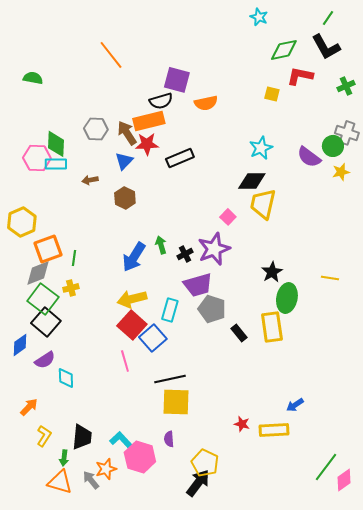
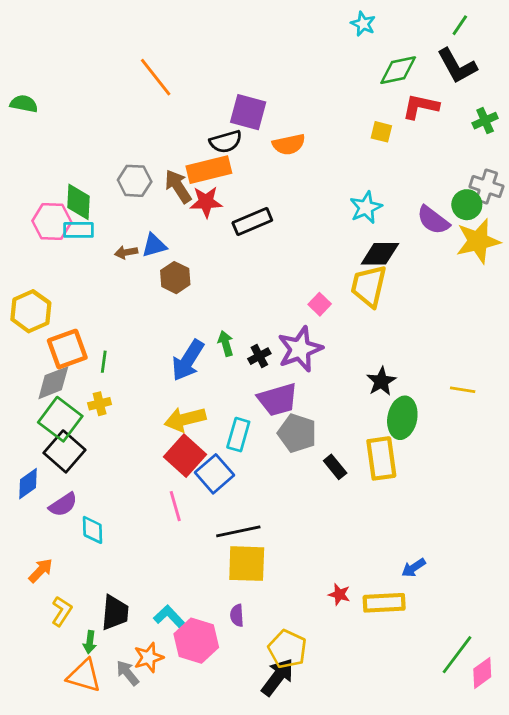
green semicircle: (33, 78) -> (24, 104), moved
blue triangle: (124, 161) -> (154, 245), moved, turned 30
yellow star: (341, 172) -> (478, 241), size x1.8
black diamond: (252, 181) -> (380, 254), moved

